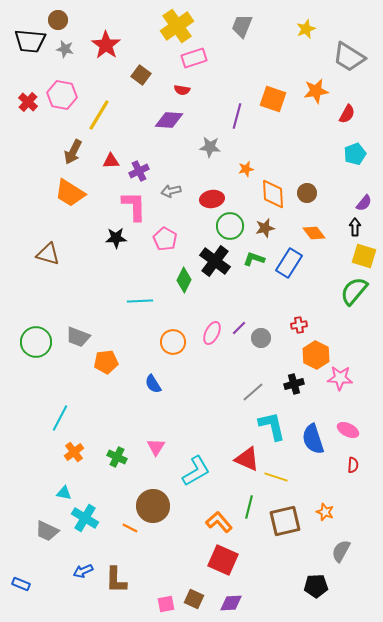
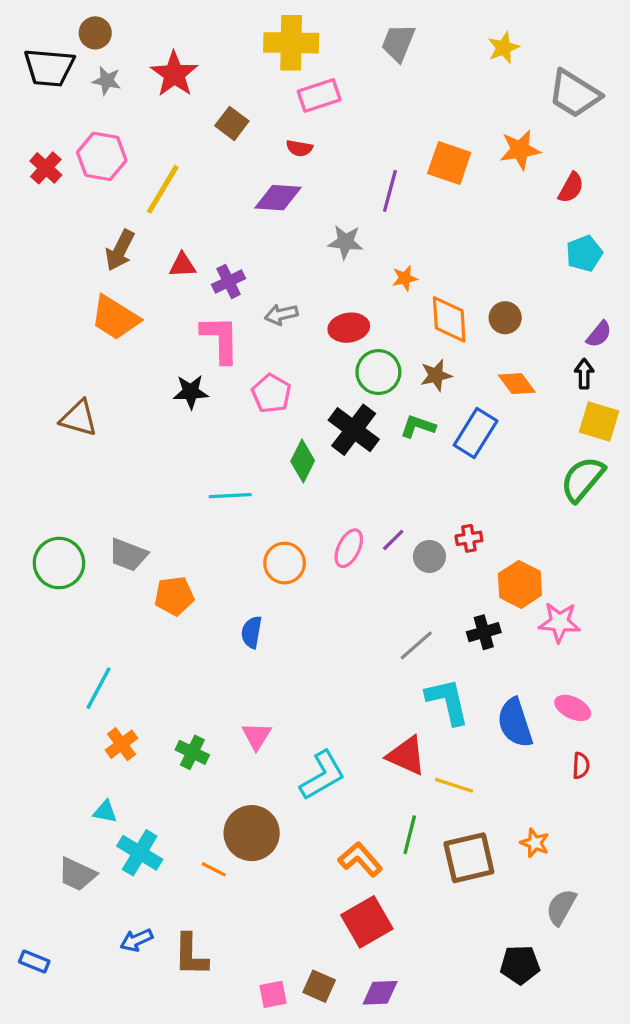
yellow cross: (177, 26) -> (291, 43), turned 36
red cross: (299, 325) -> (469, 538), moved
blue semicircle: (153, 384) -> (252, 632), turned 42
red square: (223, 560) -> (367, 922), turned 36

